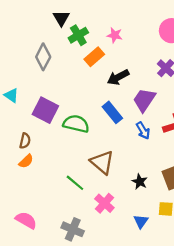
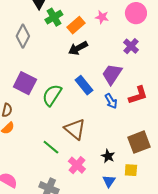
pink star: (115, 35) -> (102, 17), moved
orange rectangle: (94, 57) -> (76, 25), moved
black arrow: (118, 77) -> (78, 48), moved
green semicircle: (76, 124) -> (52, 95), turned -70
black star: (140, 182) -> (108, 156), moved

